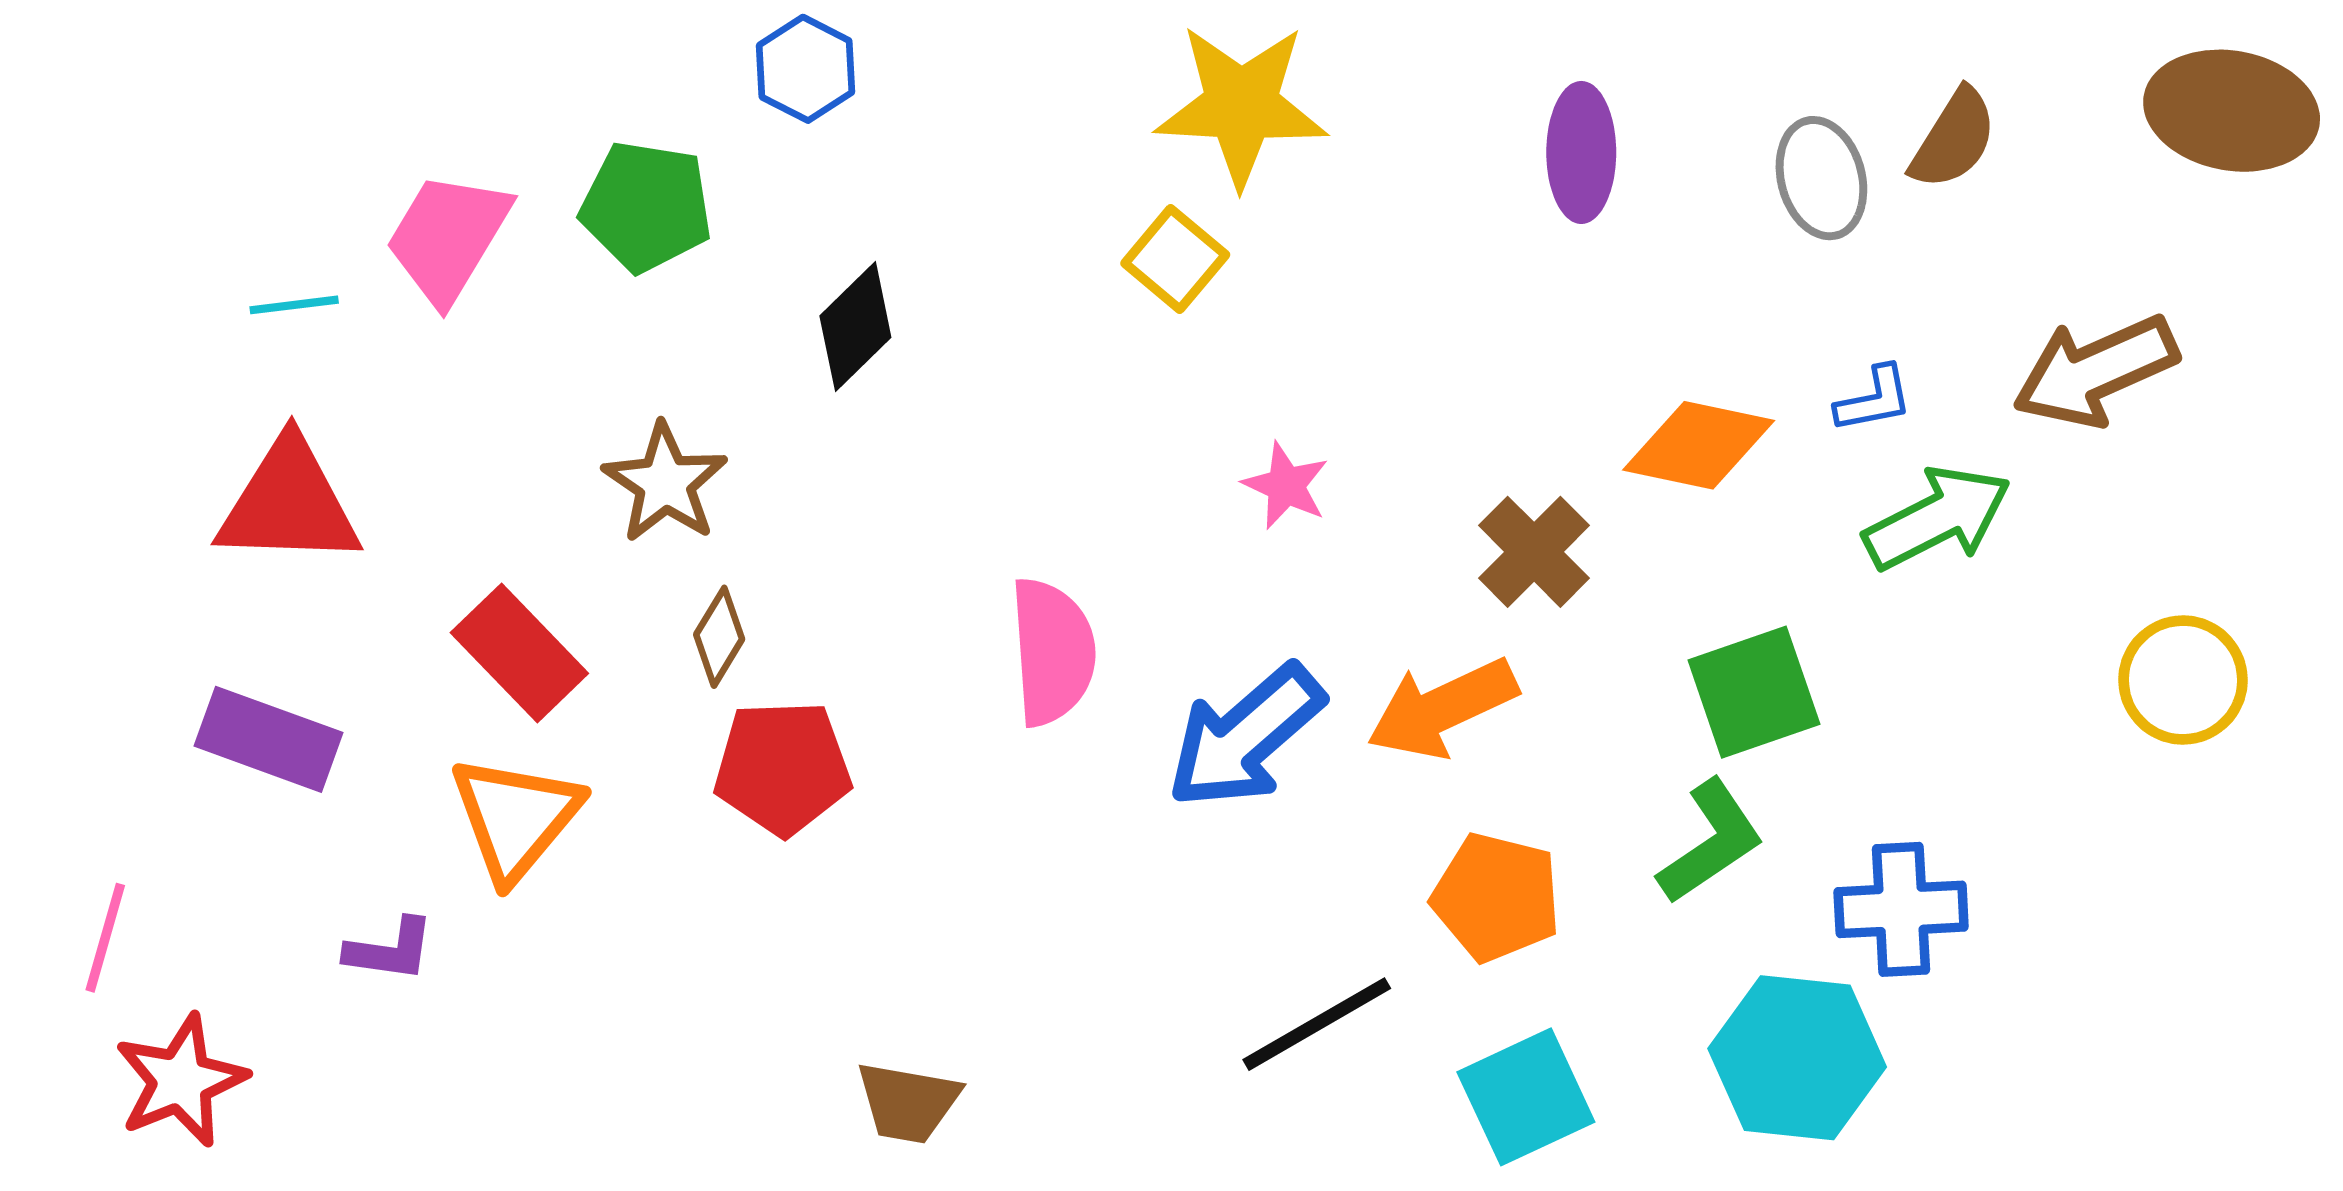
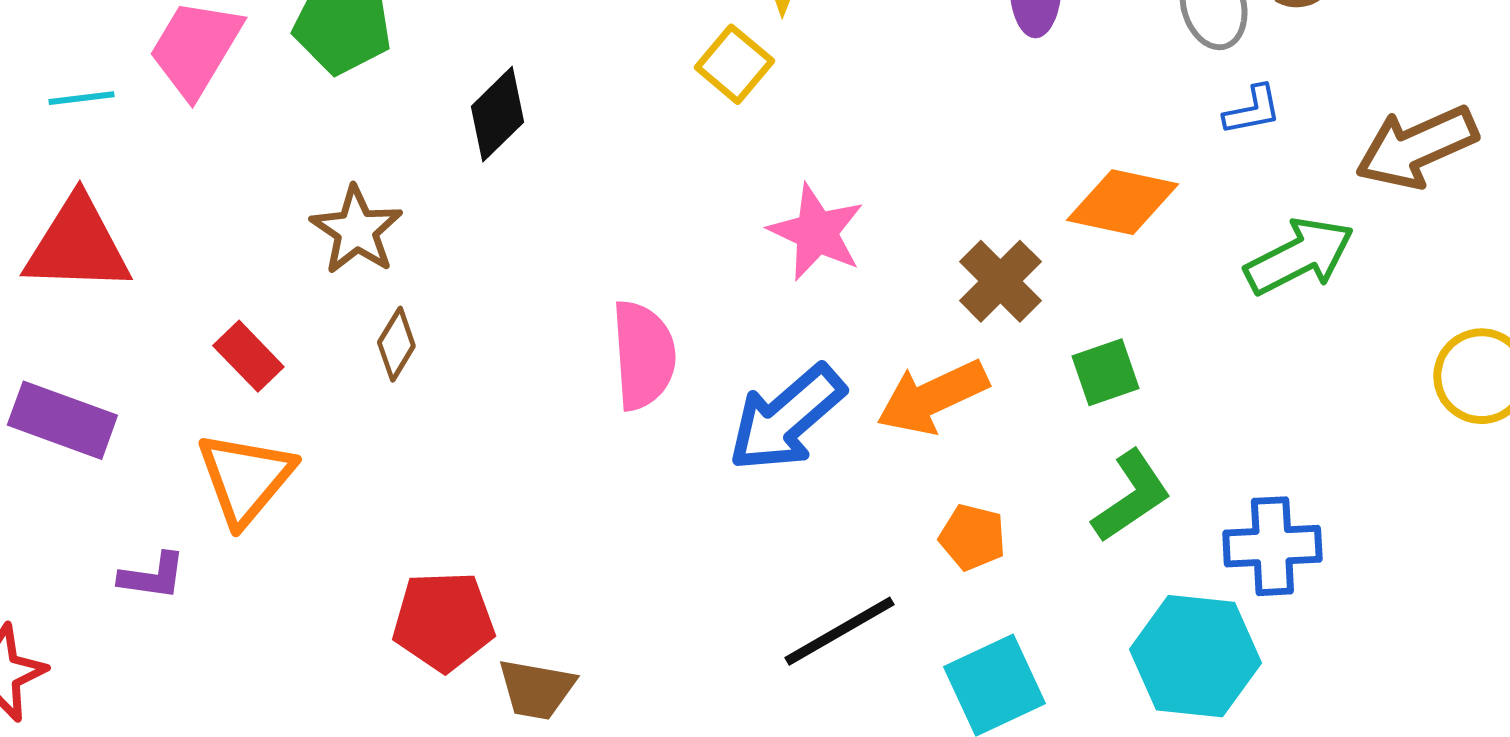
blue L-shape: (1874, 399) -> (1252, 110), moved
pink star: (1286, 486) -> (816, 232), size x1.5
red rectangle: (519, 653) -> (248, 356), size x0.7
green square: (1754, 692) -> (1105, 372), moved, size x0.7
red pentagon: (783, 768) -> (443, 621), moved
orange pentagon: (1496, 897) -> (972, 537), size x0.7

